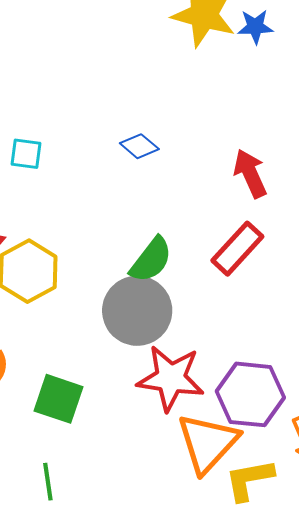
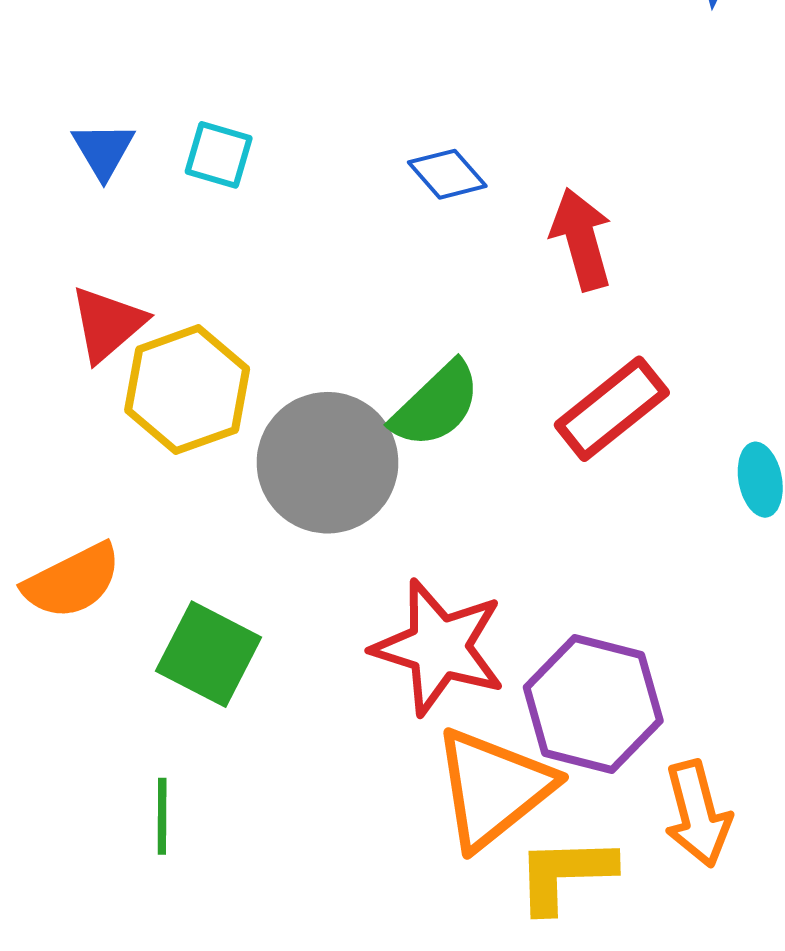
red arrow: (250, 173) -> (581, 239), moved
gray circle: (137, 311) -> (328, 463), moved

